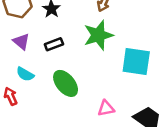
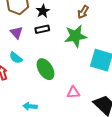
black rectangle: (54, 44) -> (42, 29), moved

